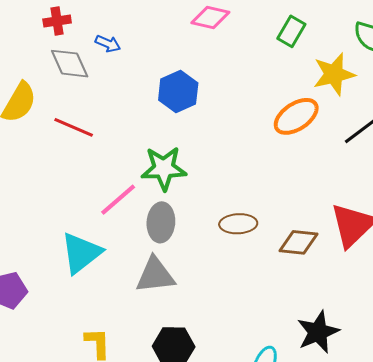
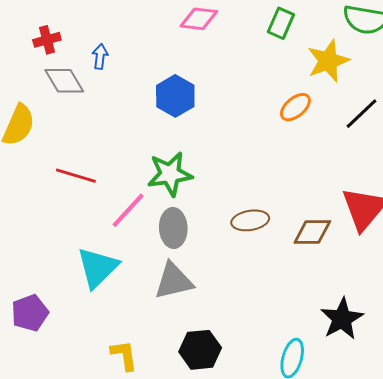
blue arrow: (108, 44) -> (100, 56), turned -100
orange ellipse: (296, 116) -> (295, 107), size x0.7
red line: (74, 127) -> (76, 176), moved

